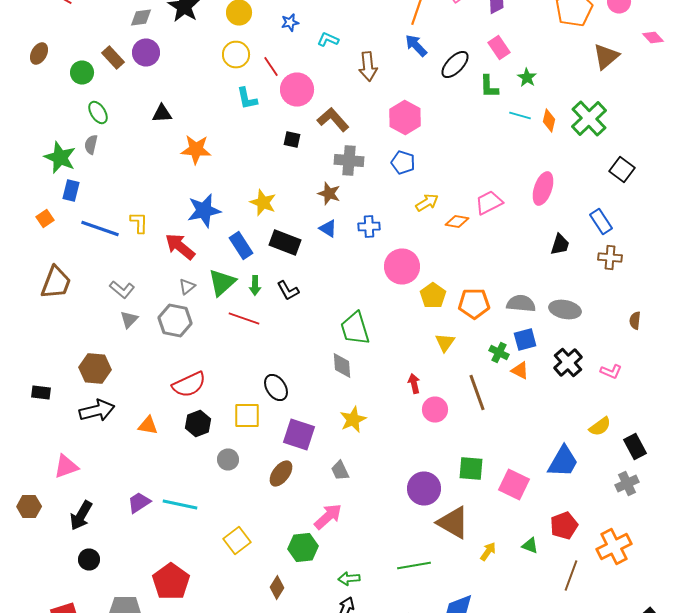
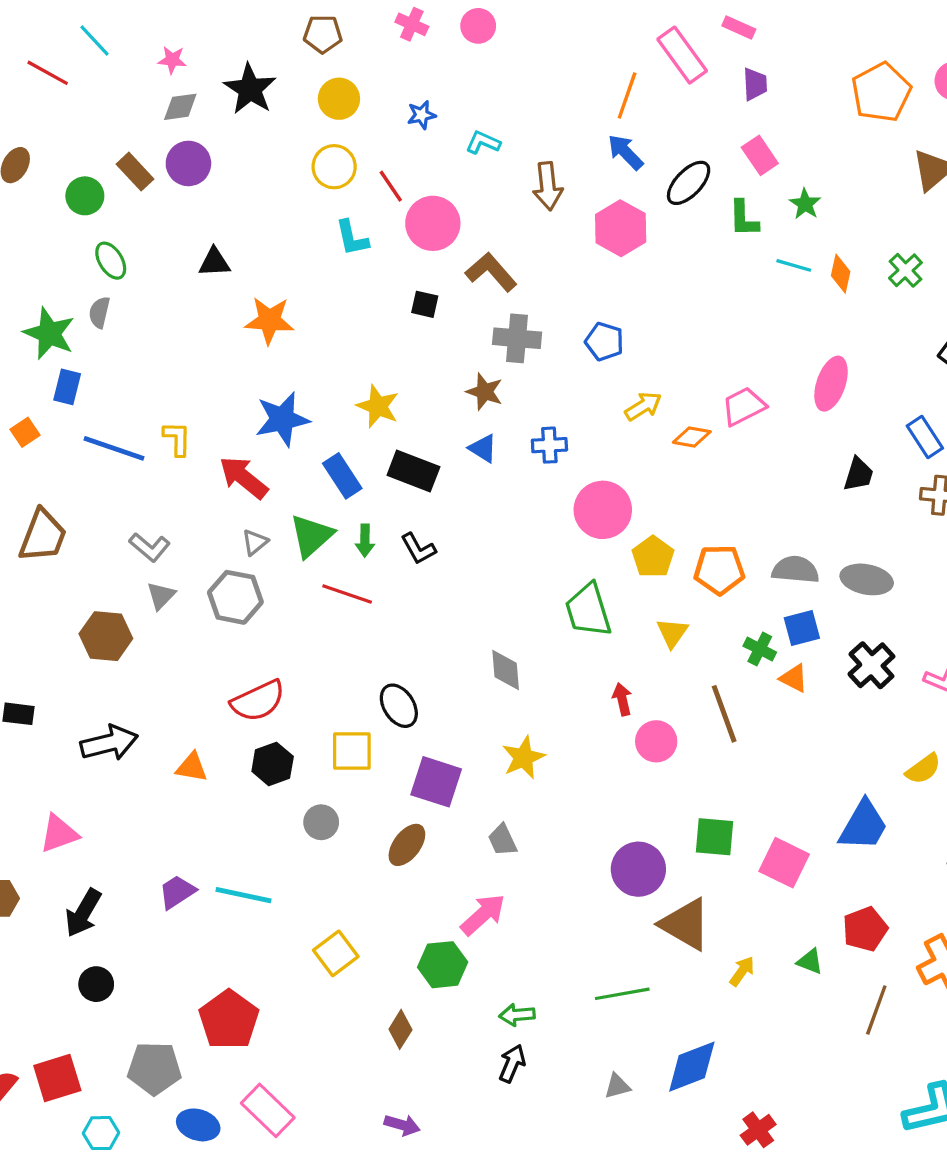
pink hexagon: (405, 118) -> (621, 228), moved
green cross: (589, 118) -> (905, 270), size x0.6
green trapezoid: (355, 328) -> (588, 610), moved
brown hexagon: (95, 368) -> (106, 636), moved

